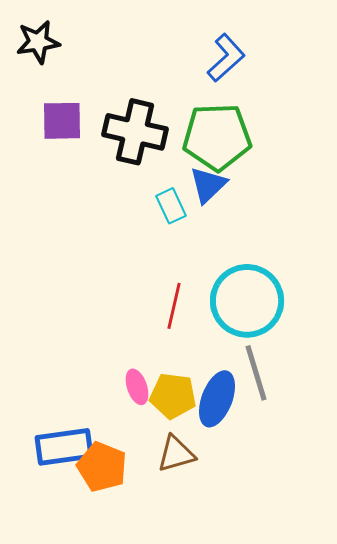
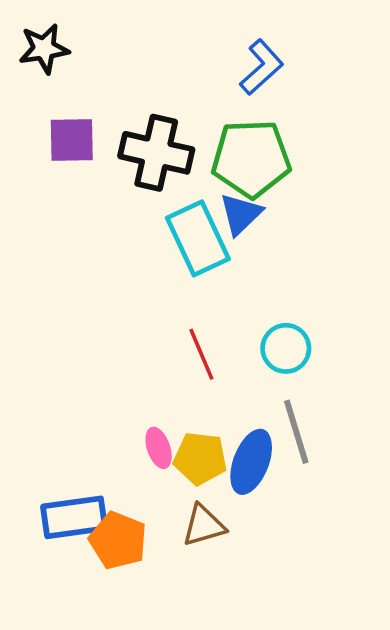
cyan rectangle: (171, 206) -> (198, 238), size x1.8
cyan circle: (247, 301) -> (286, 348), size x0.6
red line: (174, 306) -> (201, 354), turned -36

